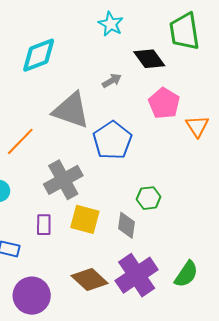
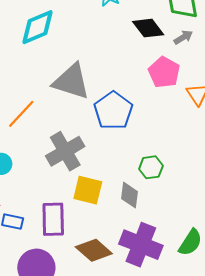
gray arrow: (112, 81) -> (183, 37), moved
purple rectangle: (44, 225) -> (53, 219), moved, size x1.6
purple cross: (137, 275) -> (141, 245), turned -33

